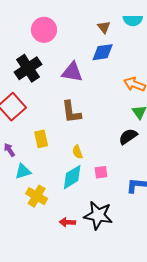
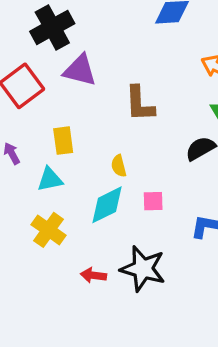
purple triangle: (72, 72) -> (80, 70), moved
brown L-shape: (71, 112) -> (140, 104), moved
cyan triangle: (23, 171) -> (50, 179), moved

